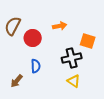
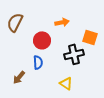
red circle: (33, 38) -> (42, 40), moved
yellow triangle: (74, 81) -> (66, 83), moved

